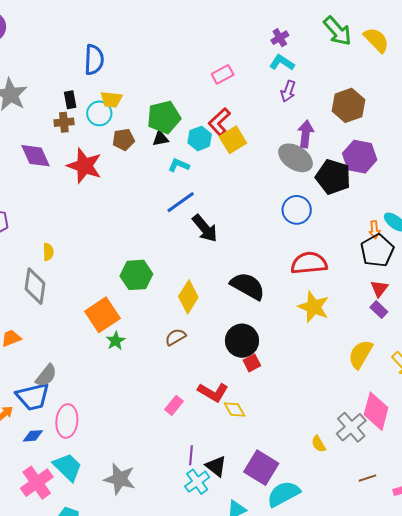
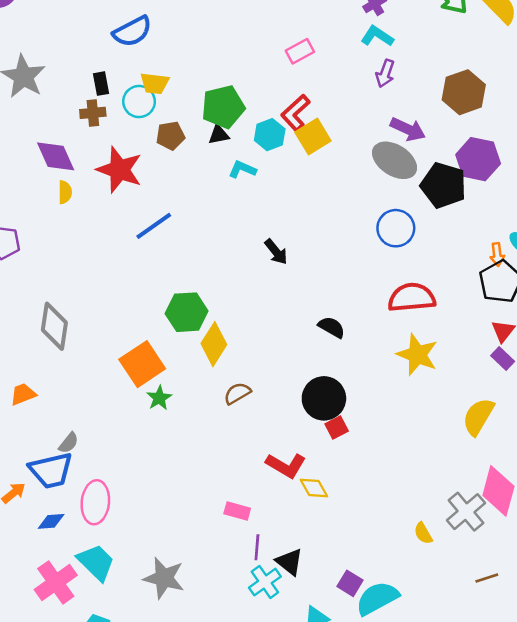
blue semicircle: (94, 60) -> (132, 31), turned 60
purple arrow: (306, 134) -> (408, 129), turned 108
blue line: (181, 202) -> (154, 226), moved
black arrow: (205, 228) -> (276, 252), size x0.7
yellow semicircle: (48, 252) -> (65, 192), moved
black semicircle: (248, 286) -> (332, 327), size x0.6
yellow diamond: (188, 297) -> (214, 344), moved
gray semicircle: (46, 376) -> (69, 443), size x0.7
pink rectangle: (174, 405) -> (237, 511), moved, turned 66
purple square: (261, 468) -> (350, 583), moved, size x0.6

